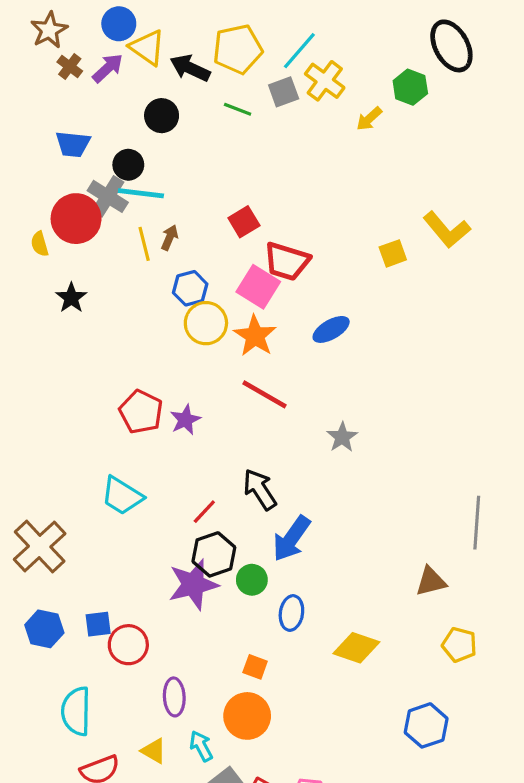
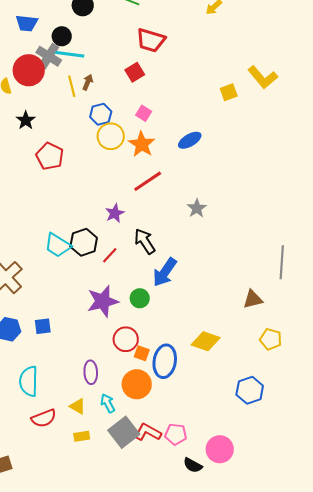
red trapezoid: (287, 261) -> (151, 40), moved
pink square: (258, 287) -> (144, 113), size x0.6
red line: (265, 394) -> (148, 181), turned -64
red pentagon: (141, 412) -> (50, 156), moved
purple star: (185, 420) -> (115, 213), moved
black hexagon: (214, 554) -> (84, 242), moved
blue ellipse: (291, 613) -> (165, 361), moved, size x1.5
red circle: (128, 645) -> (126, 339), moved

